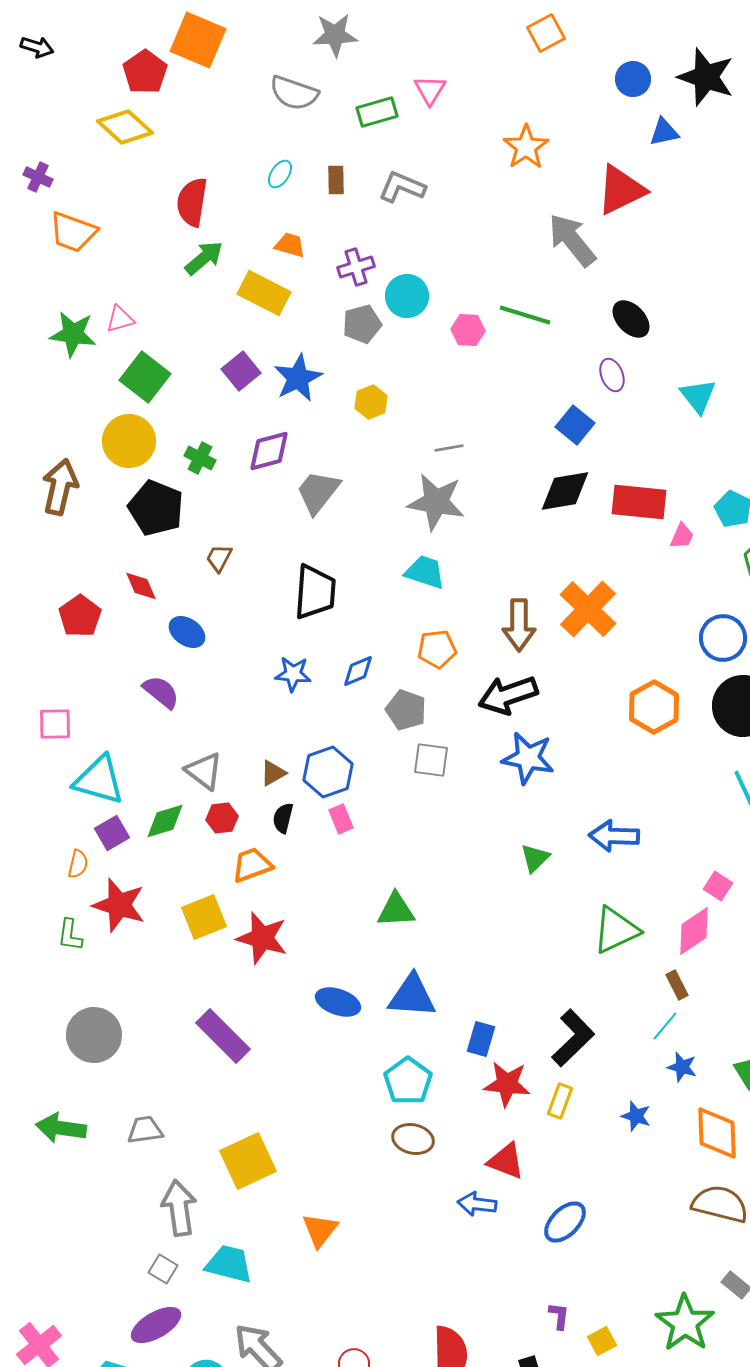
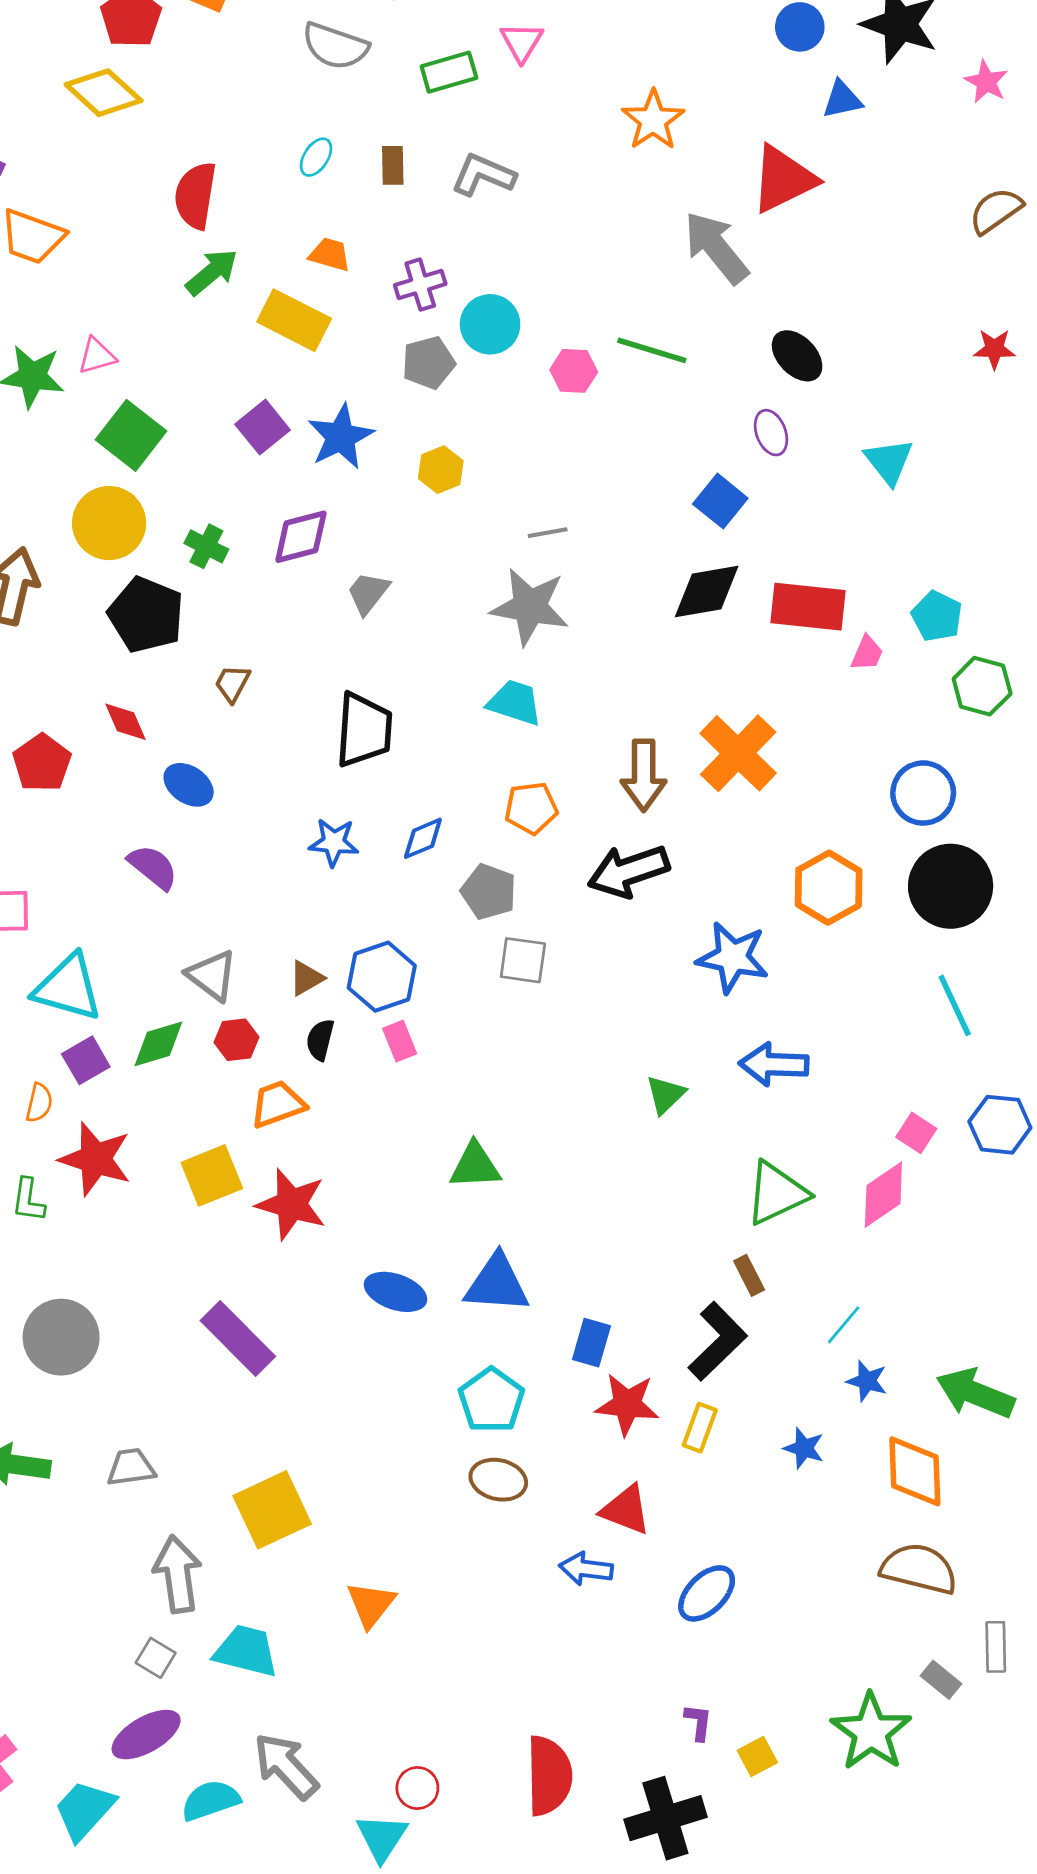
gray trapezoid: (318, 492) -> (368, 593), size x0.7
blue star: (528, 758) -> (733, 957), moved
brown rectangle: (677, 985) -> (749, 1275), moved

